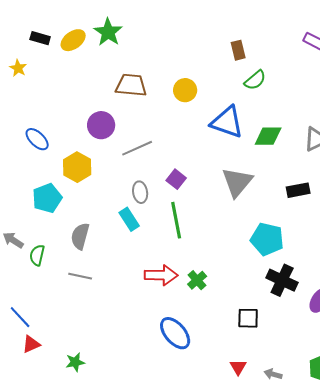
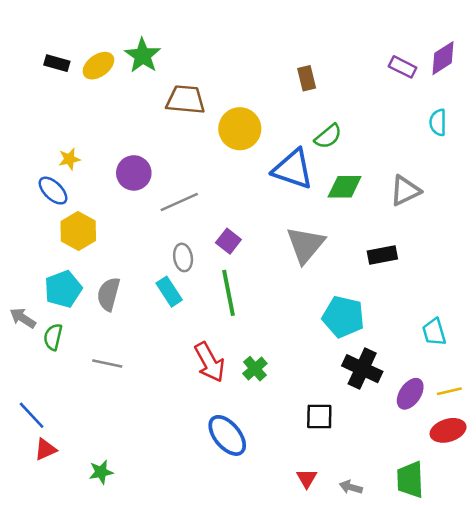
yellow star: (18, 68) -> (69, 159), moved, turned 30
green semicircle: (255, 80) -> (328, 136), moved
brown trapezoid: (131, 85) -> (186, 100), moved
yellow circle: (185, 90) -> (240, 129), size x1.4
yellow hexagon: (77, 167) -> (78, 231), moved
cyan pentagon: (47, 198) -> (63, 289), moved
gray semicircle: (80, 236) -> (109, 294), moved
red arrow: (161, 275) -> (210, 362), turned 60

